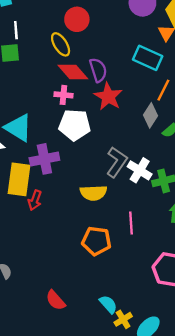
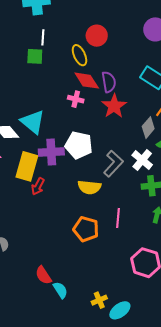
white pentagon: (75, 125) -> (79, 145), moved
white cross: (140, 170) -> (142, 160), moved
cyan semicircle: (108, 304) -> (60, 290), moved

